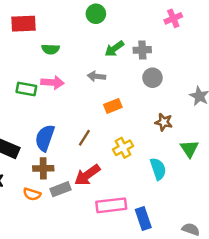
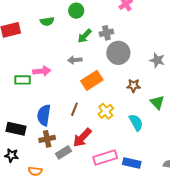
green circle: (96, 14) -> (76, 11), moved
green semicircle: (50, 49) -> (47, 21), moved
gray circle: (152, 78) -> (118, 53), size x1.5
orange rectangle: (113, 106) -> (92, 80), size x1.5
orange semicircle: (32, 194) -> (35, 171), moved
blue rectangle: (143, 219) -> (132, 163), turned -48

